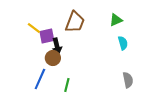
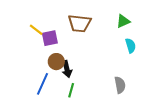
brown trapezoid: (75, 22) -> (80, 23), turned 75
black arrow: (57, 46) -> (67, 69), moved
gray semicircle: (128, 80) -> (120, 85), moved

